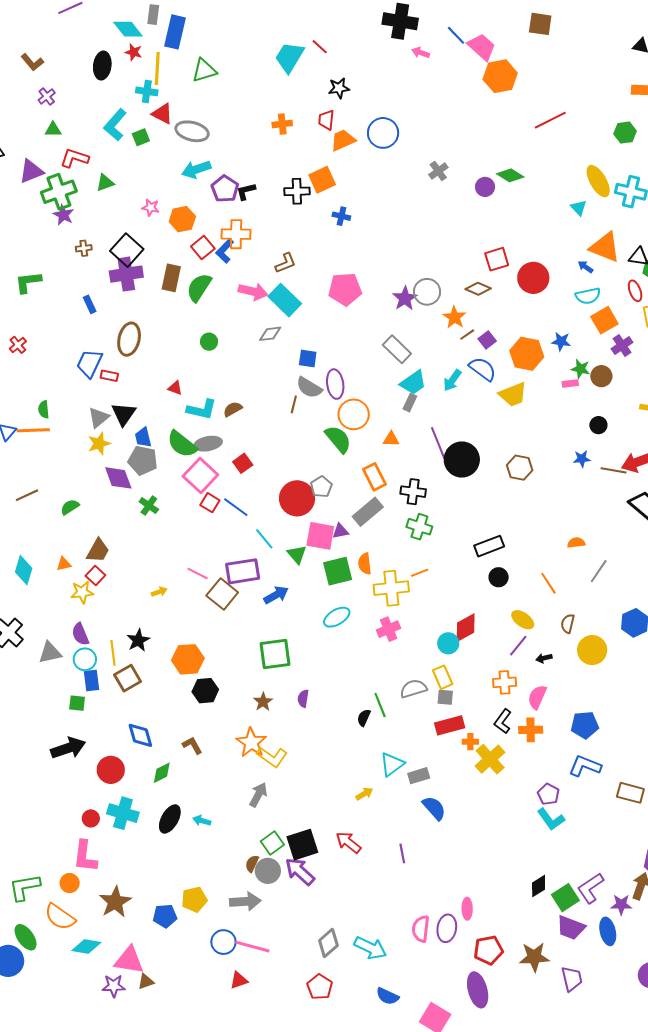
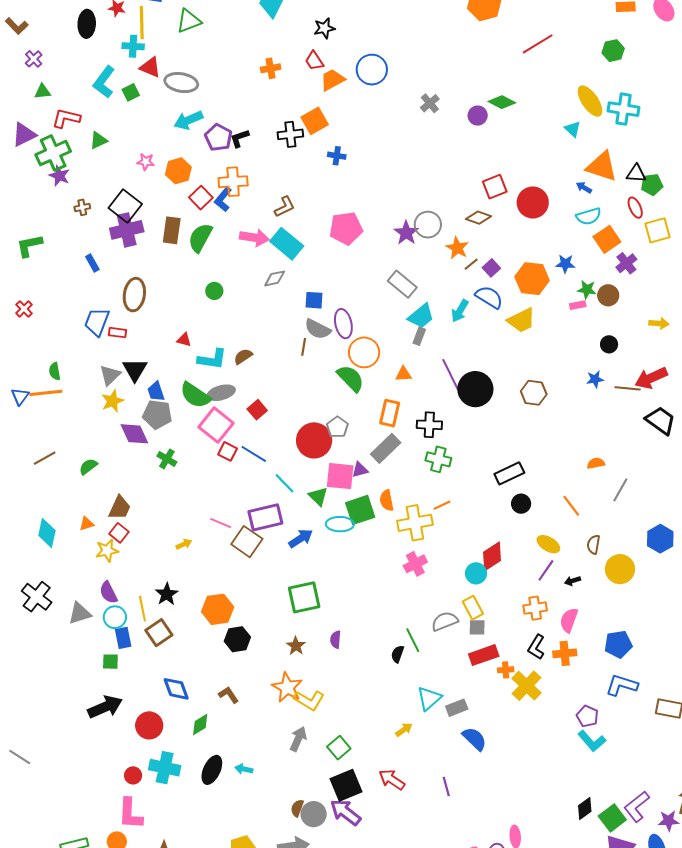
red trapezoid: (326, 120) -> (314, 61), turned -35
orange rectangle: (374, 477) -> (390, 413), turned 44
cyan ellipse: (337, 617) -> (340, 524), moved, turned 36
green square: (272, 843) -> (339, 748), moved

